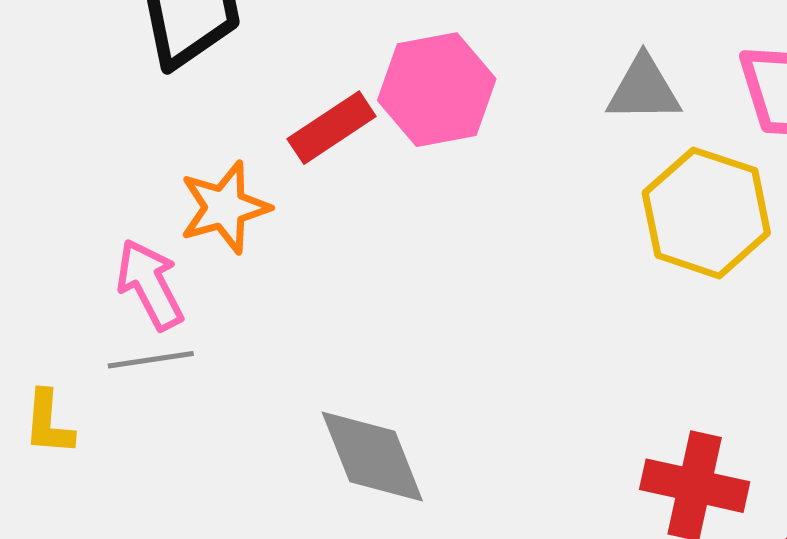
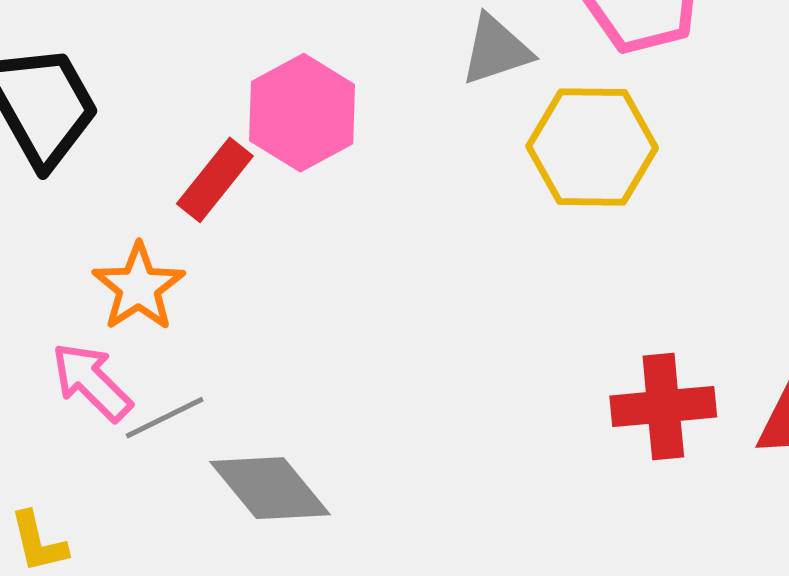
gray line: (151, 360) -> (165, 418), moved
gray diamond: (372, 456) -> (270, 488), moved

